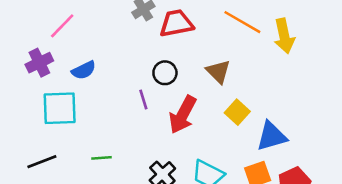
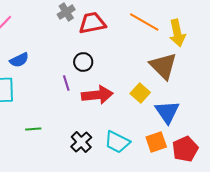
brown triangle: (218, 72) -> (163, 66), moved, size x1.4
red arrow: (183, 115) -> (97, 95), turned -124
blue triangle: (272, 136) -> (167, 112), turned -48

